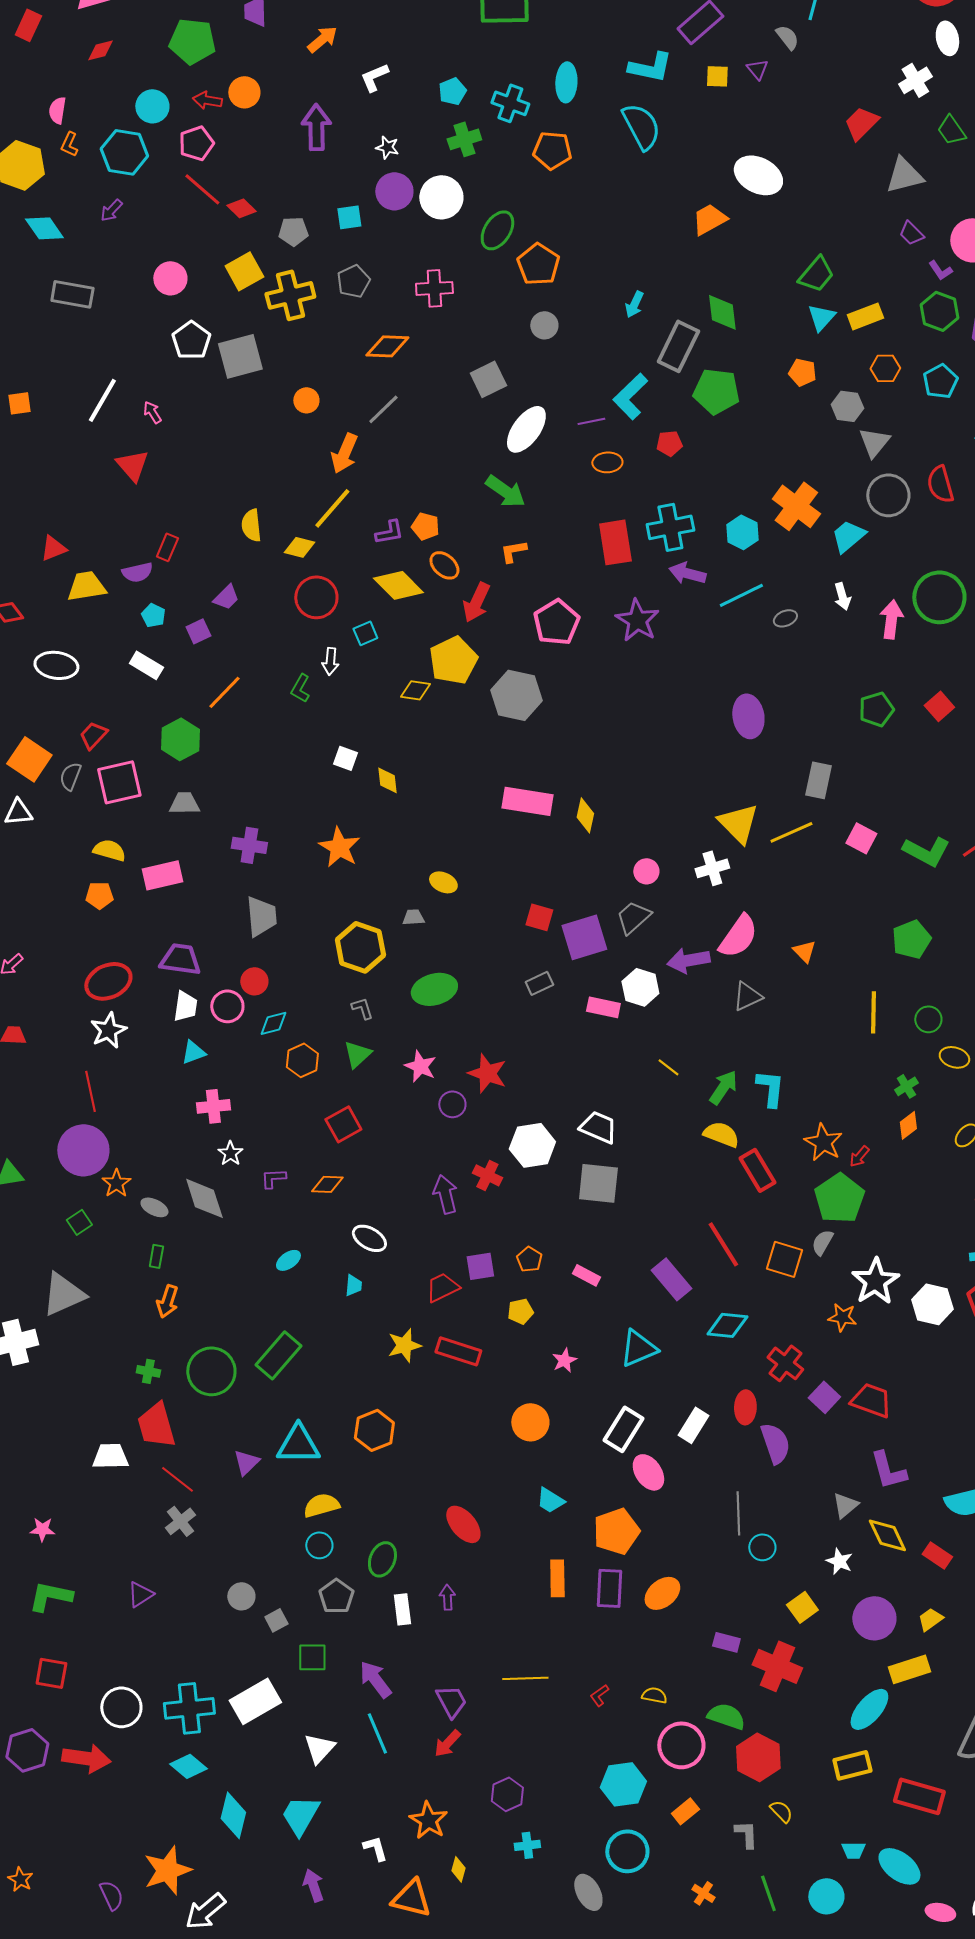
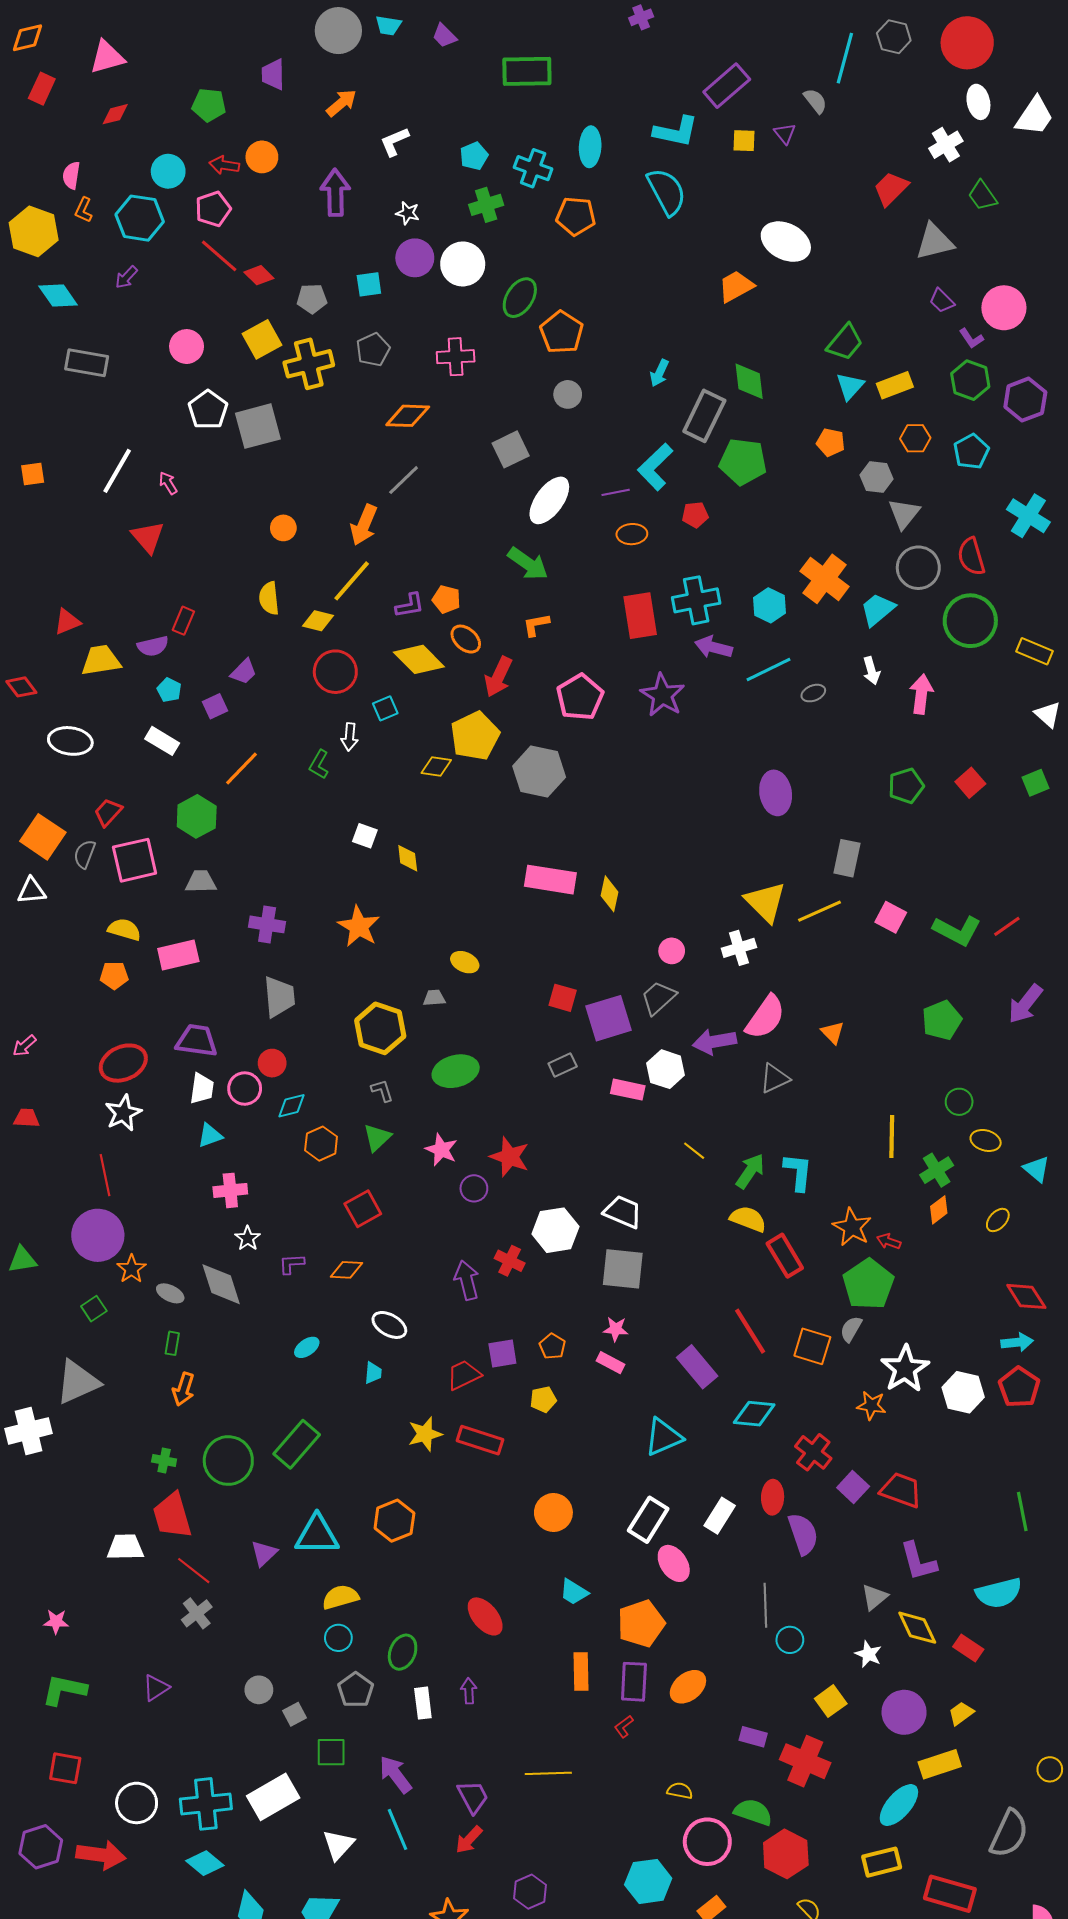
green pentagon: (192, 41) -> (209, 105), size x0.7
orange circle: (306, 400) -> (283, 528), moved
green circle: (939, 597) -> (970, 621), moved
yellow line: (873, 1012) -> (892, 1136), moved
green cross: (906, 1086) -> (937, 1170), size x1.4
red arrow: (859, 1156) -> (889, 1241), turned 70
pink star: (564, 1360) -> (616, 1329), moved, turned 30
red L-shape: (599, 1695) -> (624, 1727), moved

